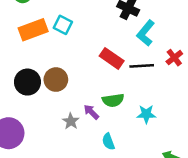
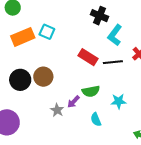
purple arrow: (91, 112) -> (73, 102), turned -88
cyan semicircle: (108, 142) -> (96, 119), moved

